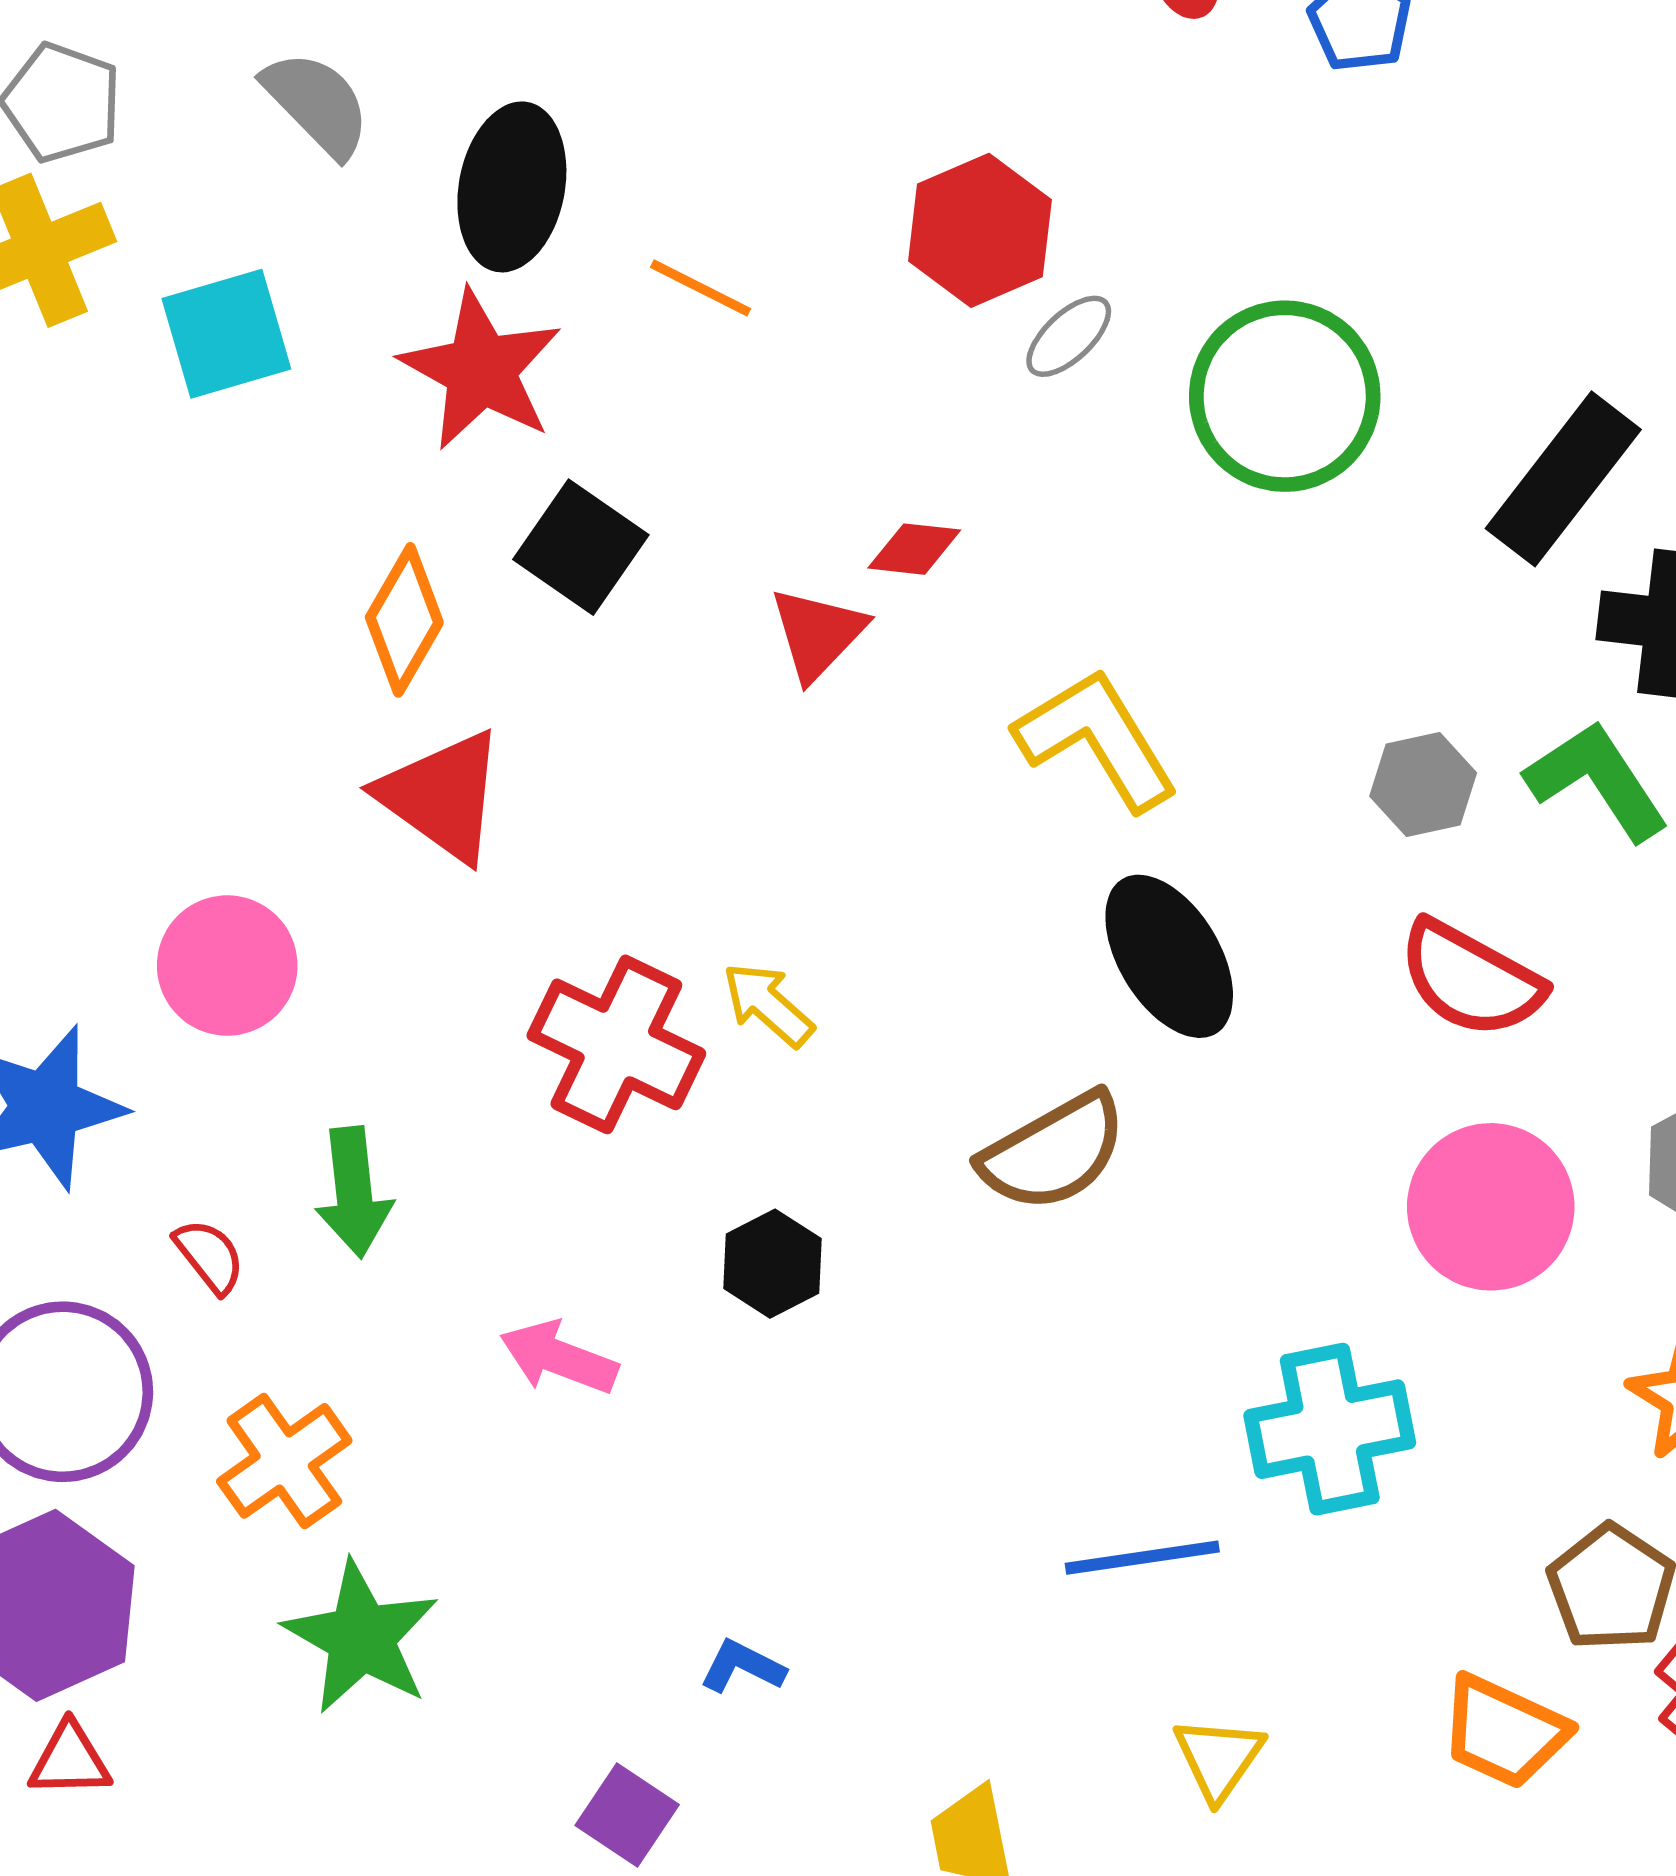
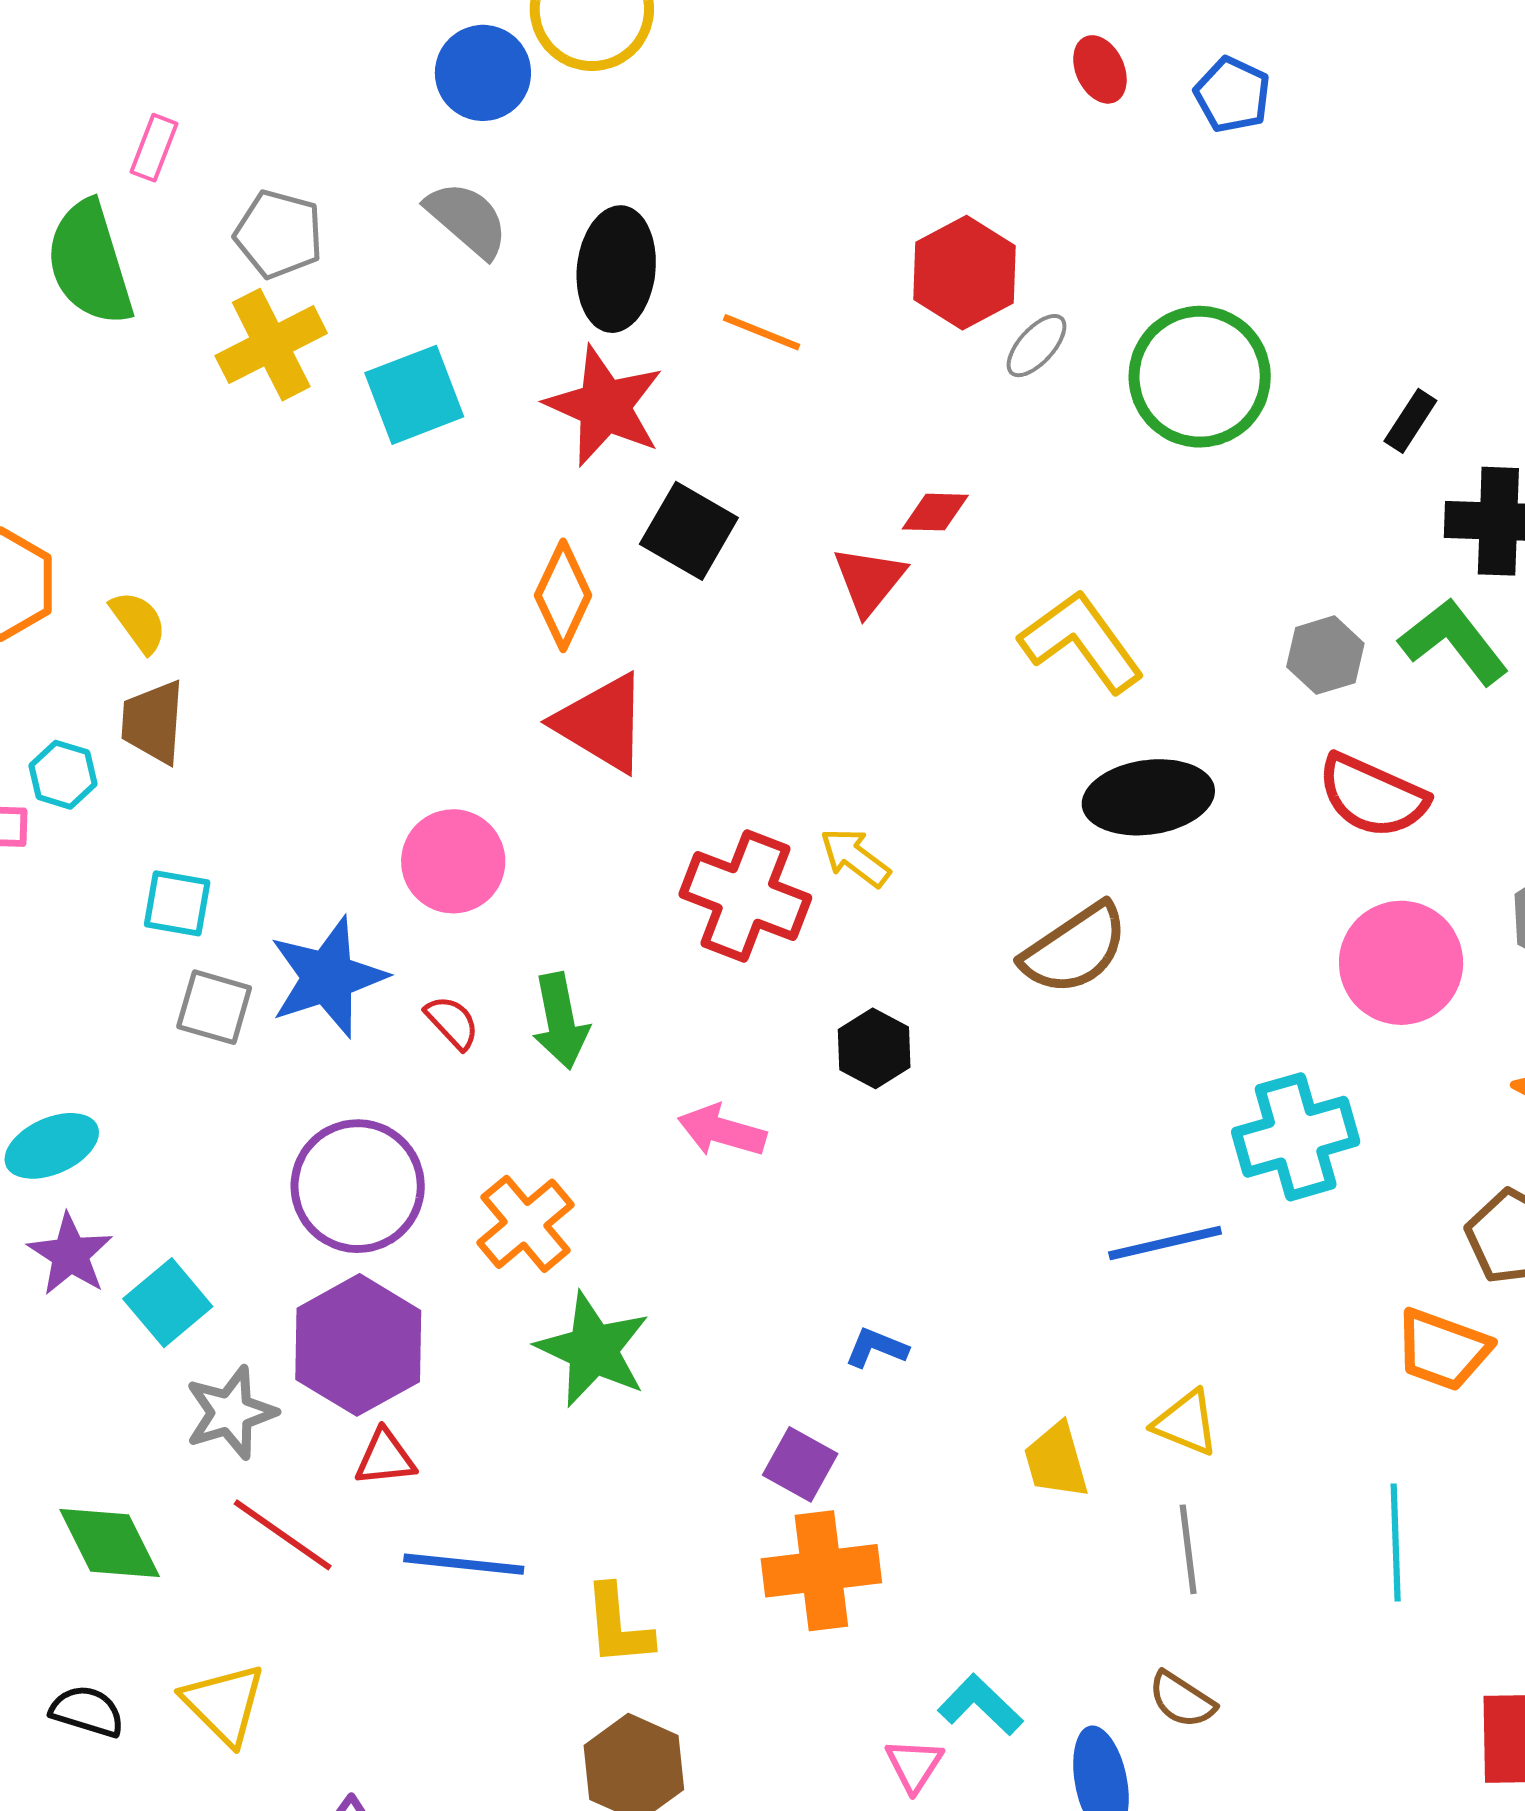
black rectangle: (1563, 479) -> (1410, 421), size x0.5
black ellipse: (1169, 956) -> (1148, 797), turned -62
red semicircle: (209, 1256) -> (452, 1022), moved
yellow triangle: (1218, 1758) -> (1186, 1423), moved, turned -38

